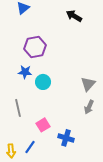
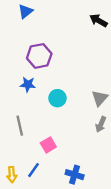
black arrow: (74, 16) -> (99, 21), moved
cyan circle: (43, 82) -> (57, 98), moved
blue cross: (66, 138) -> (75, 175), moved

